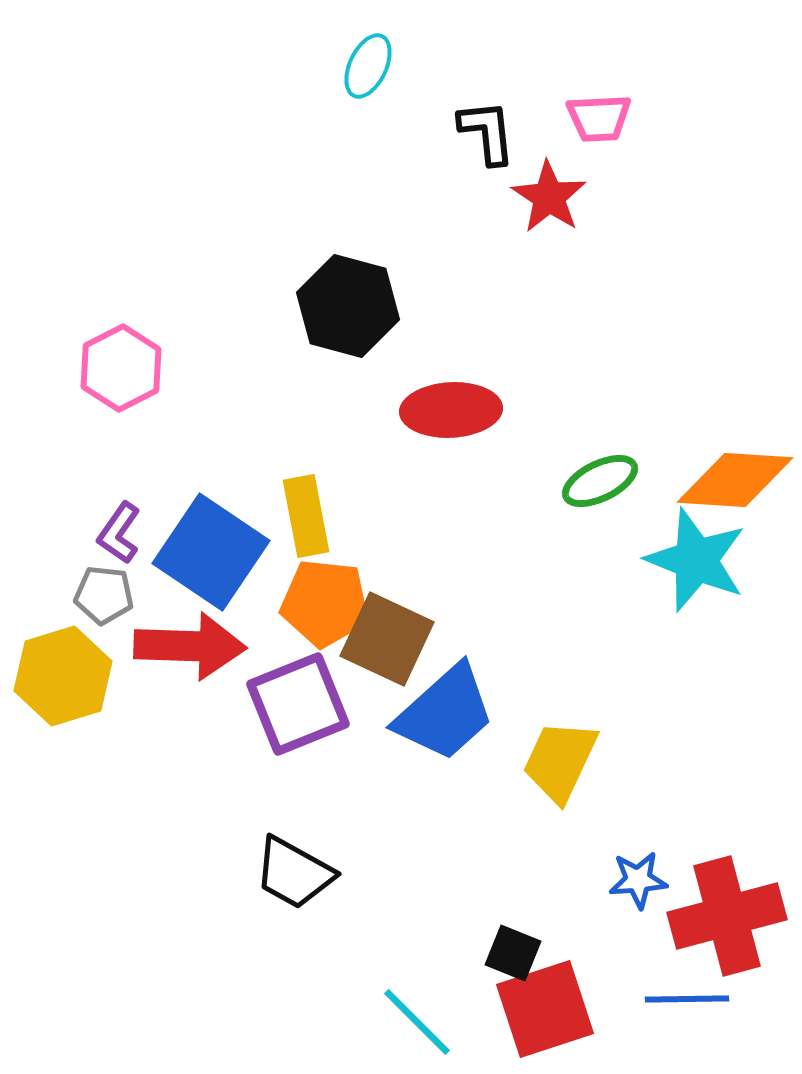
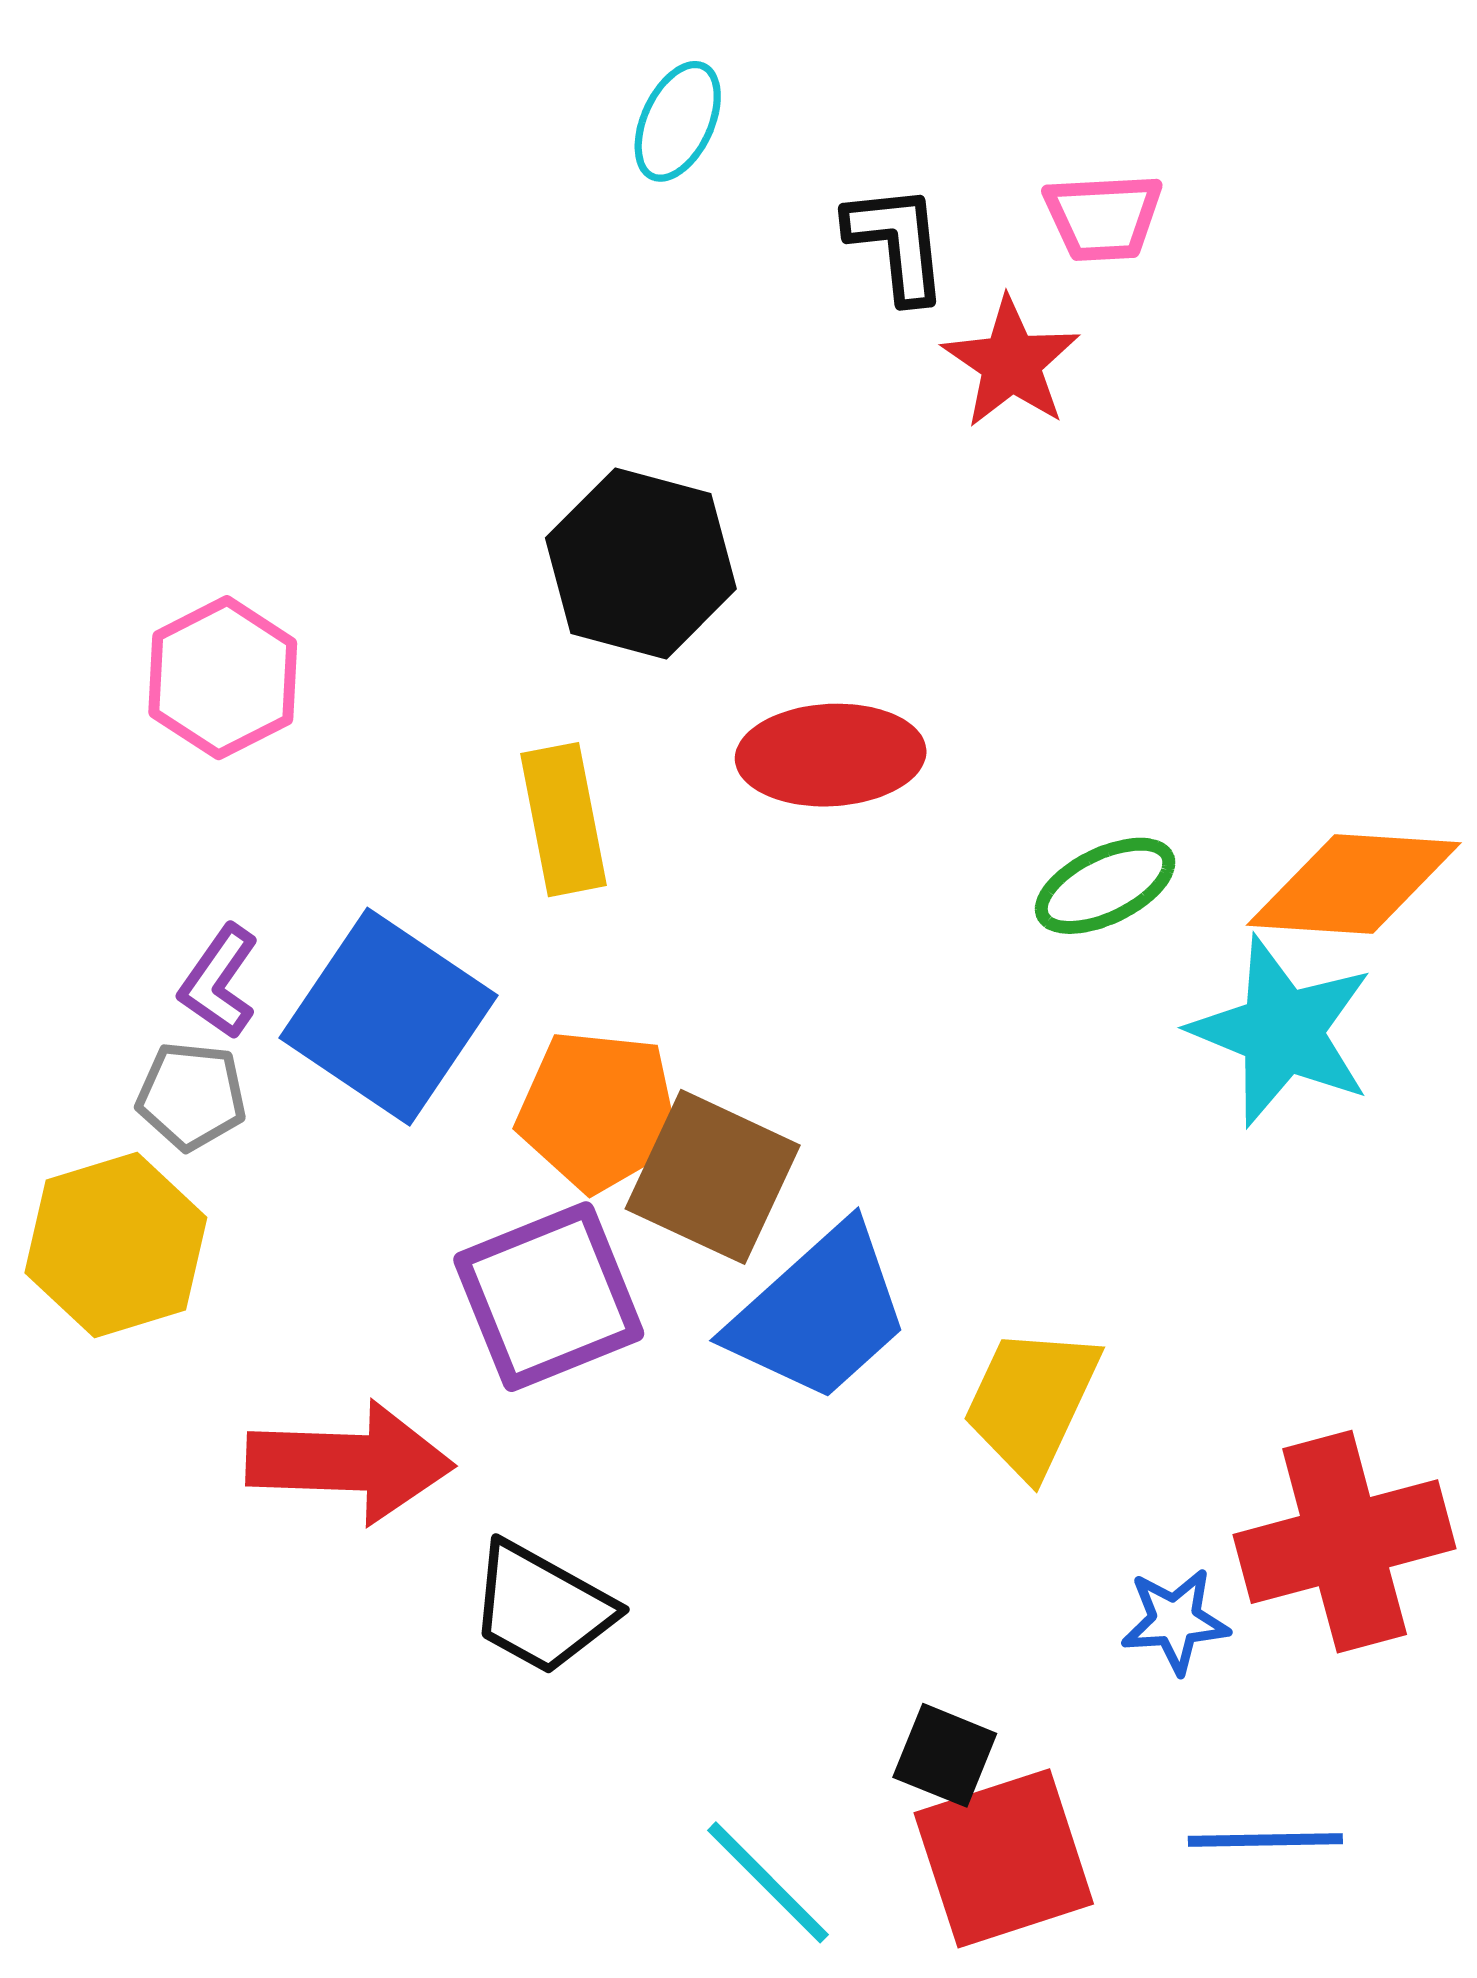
yellow rectangle: (306, 516) -> (564, 820), moved
red arrow: (190, 646) -> (350, 1462), moved
red cross: (727, 916) -> (1345, 1542), moved

